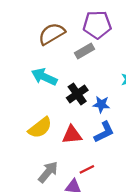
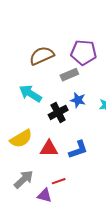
blue star: (101, 104) -> (78, 100), moved

